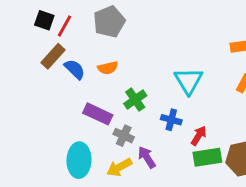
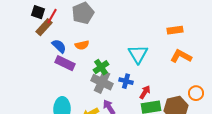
brown rectangle: (53, 56) -> (44, 27), moved
purple rectangle: (98, 114) -> (65, 63), moved
gray cross: (124, 136) -> (102, 82), moved, size x1.5

